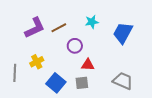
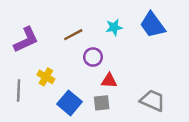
purple L-shape: (35, 28) -> (26, 40), moved
blue trapezoid: (123, 33) -> (153, 25), moved, turned -65
yellow cross: (37, 62) -> (46, 77), turned -32

